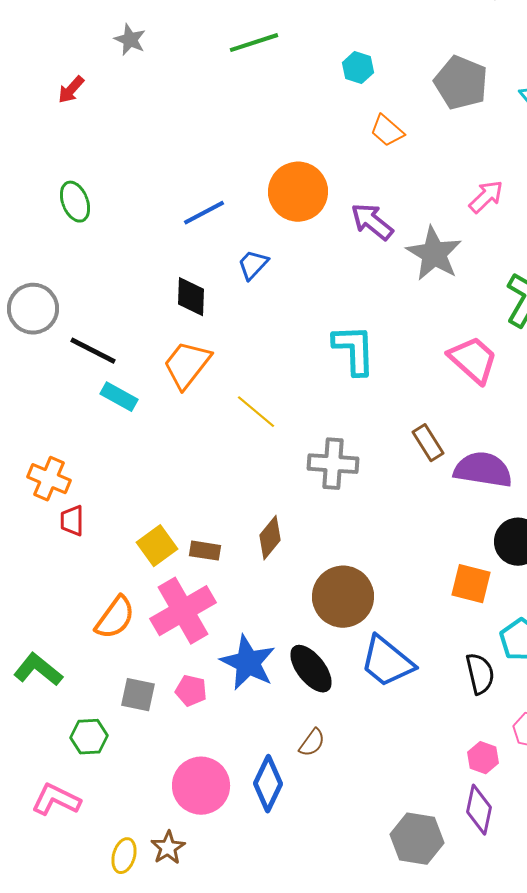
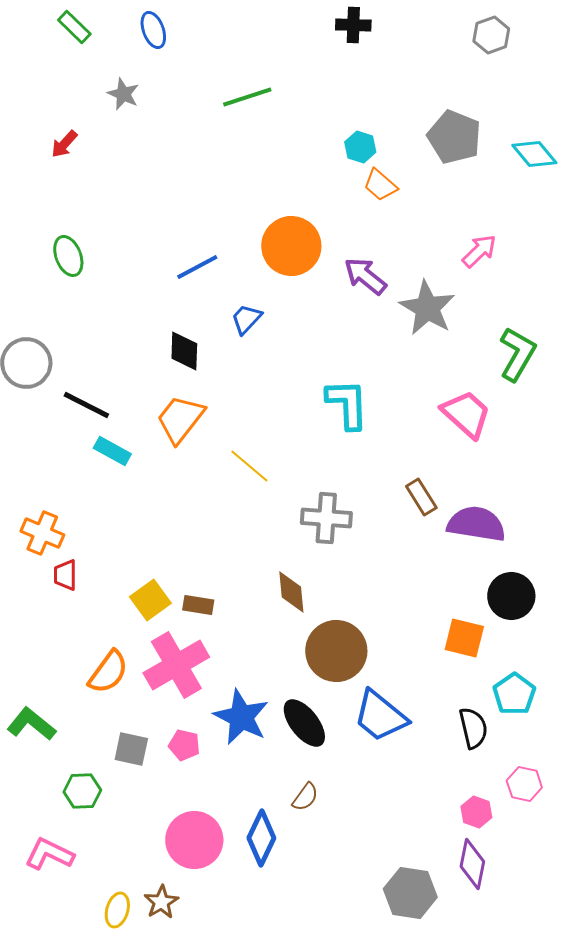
cyan hexagon: (358, 68) -> (360, 147), moved
brown diamond: (270, 538) -> (291, 592), moved, turned -45

